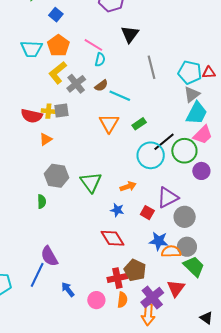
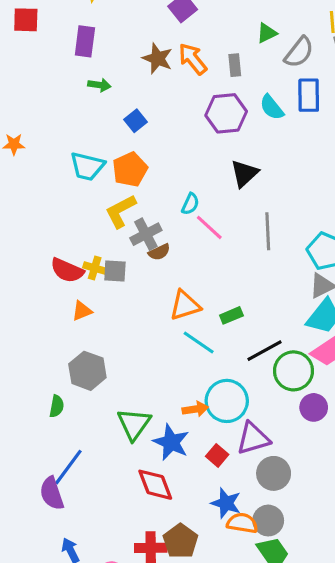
pink line: (93, 45) -> (209, 227), moved
brown semicircle: (101, 86) -> (159, 252), moved
cyan line: (120, 96) -> (199, 343), moved
orange triangle: (109, 123) -> (185, 305), turned 30
cyan circle: (151, 155) -> (227, 401), moved
green triangle: (91, 182) -> (134, 424), moved
blue star: (117, 210) -> (171, 442), size x1.6
blue line: (37, 275) -> (68, 467), moved

